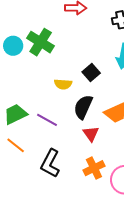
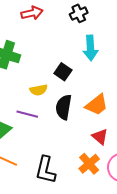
purple line: (47, 120) -> (27, 114), moved
red triangle: (91, 134) -> (100, 137), moved

